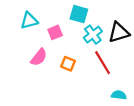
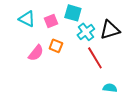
cyan triangle: (29, 21) -> (27, 19), turned 42
pink square: (55, 32) -> (51, 21), moved
orange square: (68, 64) -> (56, 46), moved

